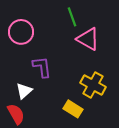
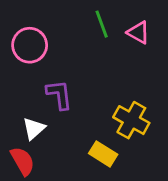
pink triangle: (88, 39) -> (138, 32), moved, size x0.7

